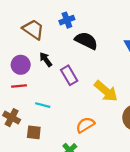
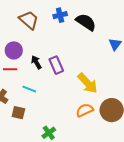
black semicircle: (86, 41) -> (86, 22), moved
black arrow: (46, 59) -> (36, 62), moved
orange semicircle: (85, 125) -> (85, 110), moved

